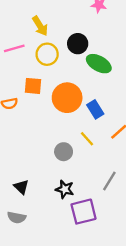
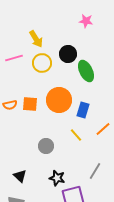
green ellipse: (99, 64) -> (86, 71), turned 35
orange square: (33, 86) -> (30, 104), moved
blue rectangle: (95, 109) -> (83, 110), turned 49
gray circle: (64, 152) -> (46, 146), moved

